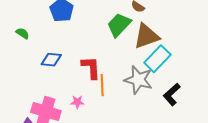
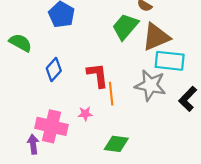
green semicircle: (22, 33) -> (20, 43), size x1.5
cyan rectangle: (157, 59) -> (170, 61), turned 56
blue diamond: (51, 60) -> (54, 69), turned -50

